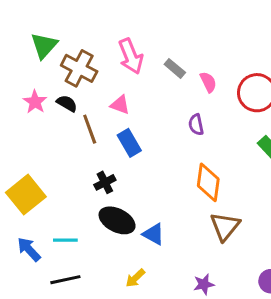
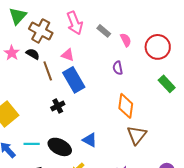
blue rectangle: (129, 143) -> (74, 80), size x1.4
black ellipse: (117, 220) -> (60, 147), moved

